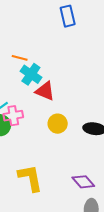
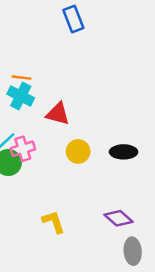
cyan cross: (31, 74) -> (21, 96), moved
yellow L-shape: (30, 178) -> (54, 222), size x0.7

